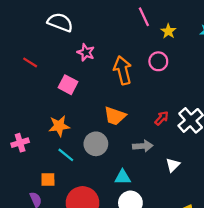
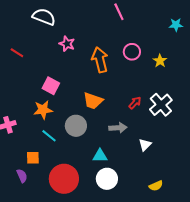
yellow star: (168, 31) -> (160, 61), moved
pink square: (68, 85) -> (51, 86), moved

